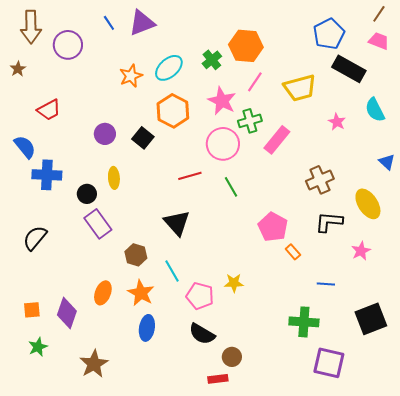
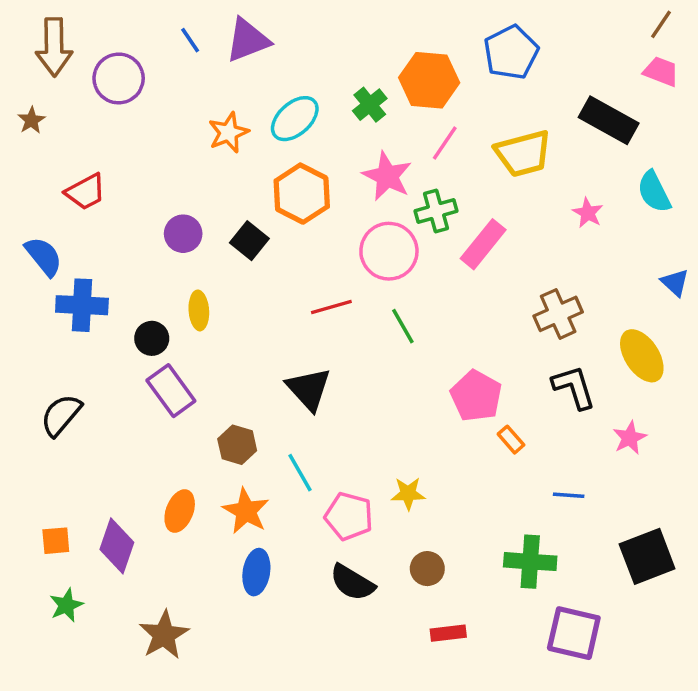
blue pentagon: (329, 34) -> (511, 52), moved
black L-shape: (329, 222) -> (574, 387), turned 68
brown circle: (232, 357) -> (427, 569), moved
red rectangle: (218, 379) -> (448, 633), moved

